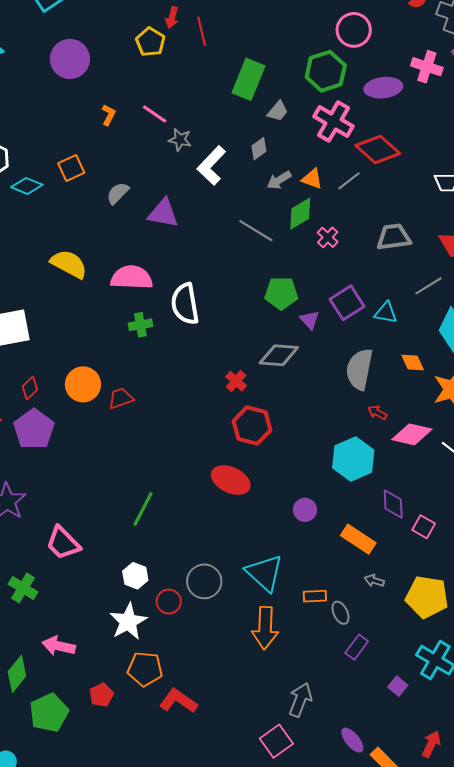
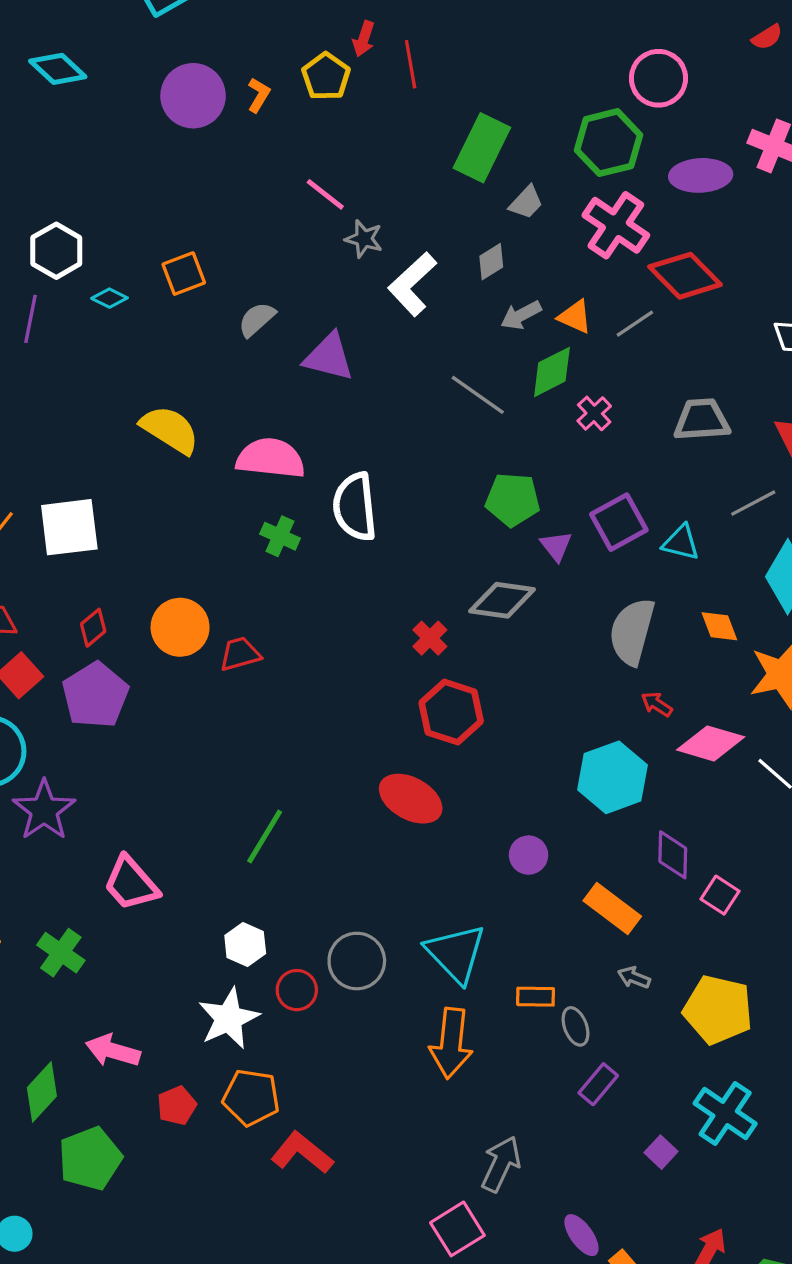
orange L-shape: (109, 115) -> (259, 95), moved
cyan diamond: (27, 186) -> (109, 298), size x0.7
green cross: (140, 325) -> (280, 536), turned 30
red pentagon: (101, 695) -> (177, 1106), moved

